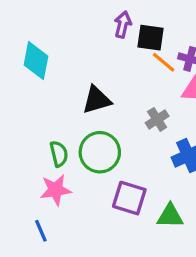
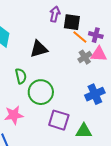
black triangle: (97, 100) -> (39, 49), moved
gray cross: (157, 119) -> (85, 57), moved
green semicircle: (59, 154) -> (21, 76), moved

